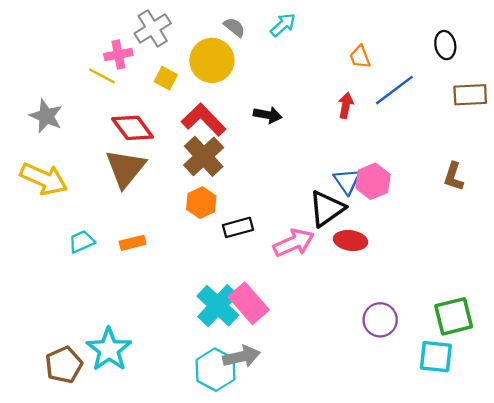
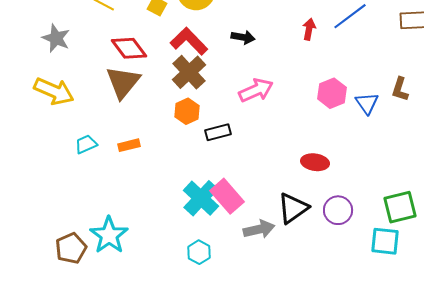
blue triangle: (347, 181) -> (367, 103), moved
black triangle: (327, 208) -> (293, 208), moved
red ellipse: (351, 240) -> (315, 162), moved
pink arrow: (294, 243) -> (256, 90), moved
gray arrow: (242, 357) -> (259, 229), moved
cyan hexagon: (215, 370) -> (199, 252), size x0.7

